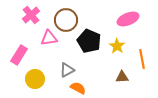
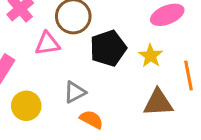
black pentagon: (89, 41) -> (108, 48), turned 30
brown triangle: (122, 77) -> (158, 103), size x1.5

